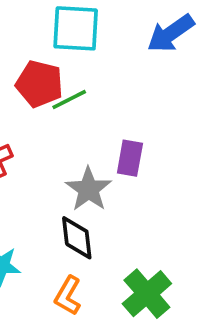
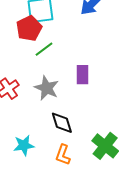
red pentagon: (39, 84) -> (29, 28), moved, turned -30
gray star: (89, 189) -> (47, 88), moved

